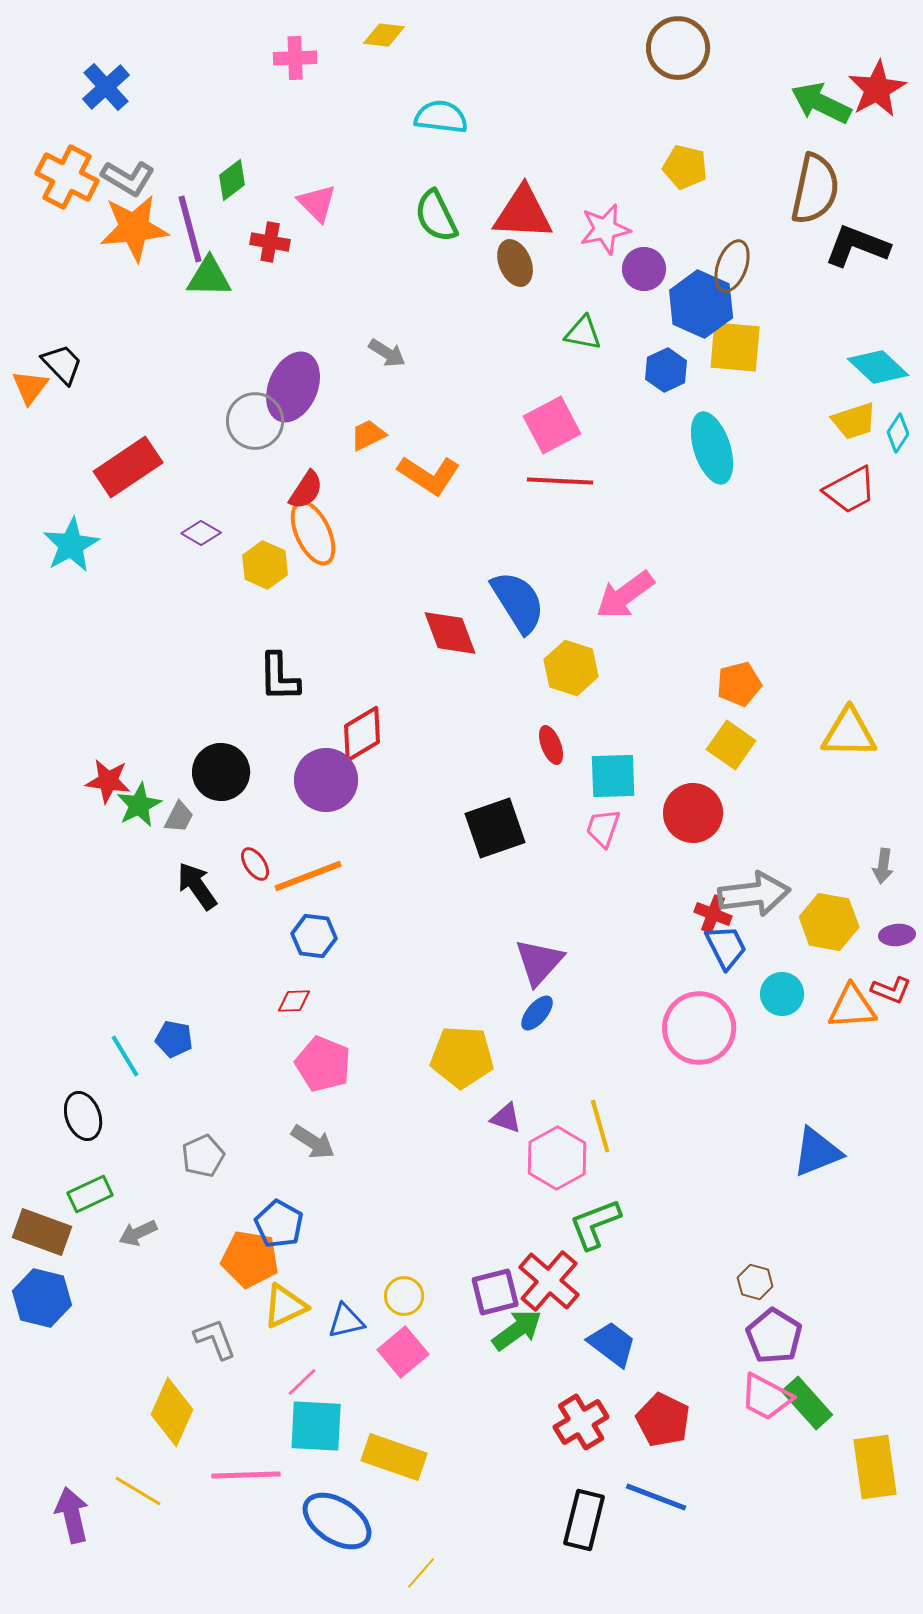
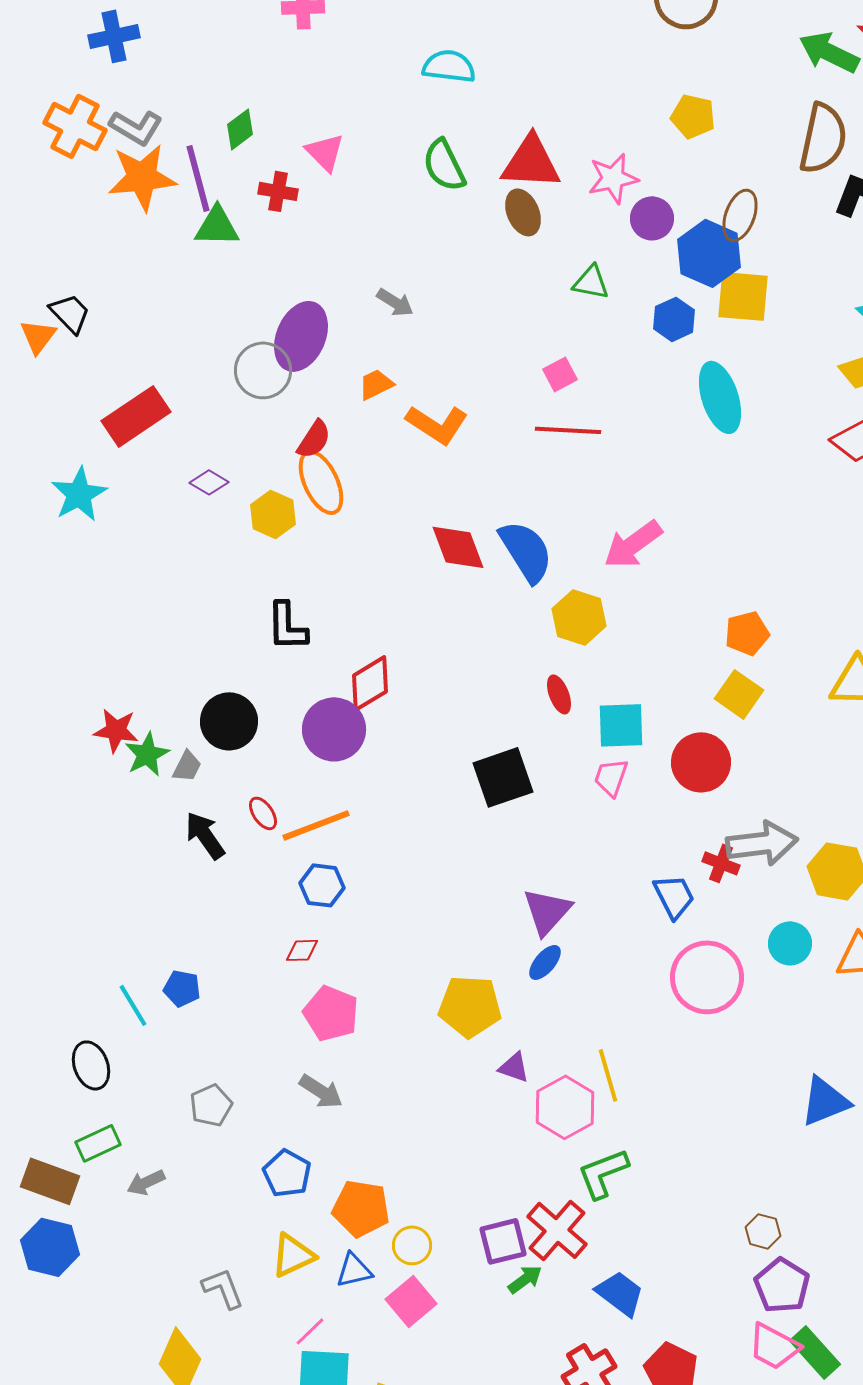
blue cross: (106, 87) -> (114, 36), turned 30
pink square: (552, 425) -> (560, 374), size x0.6
red diamond: (450, 633) -> (458, 547), moved
blue trapezoid: (726, 947) -> (674, 896), moved
orange pentagon: (250, 1259) -> (361, 1208), moved
green arrow: (517, 1330) -> (525, 1279), size x0.7

